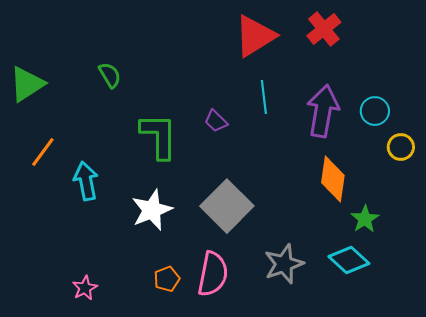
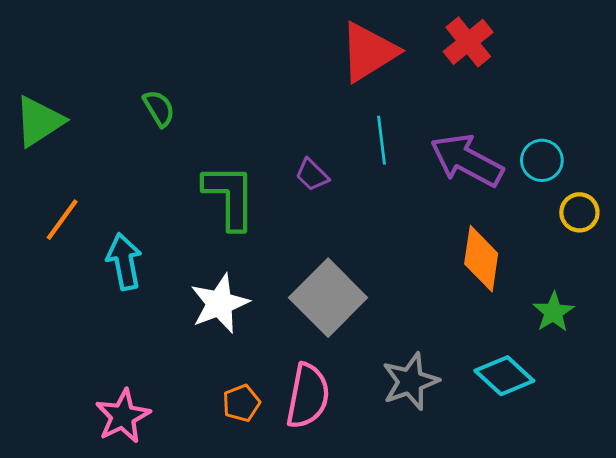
purple arrow: (323, 111) -> (467, 160), turned -72
green star: (365, 219) -> (553, 312), moved
pink star: (85, 288) -> (123, 416), size x1.5

